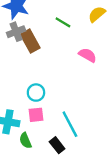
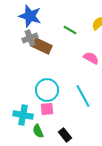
brown rectangle: (30, 41) -> (42, 46), turned -36
cyan circle: (36, 93) -> (47, 90), size x1.5
cyan line: (70, 124) -> (83, 96), moved

